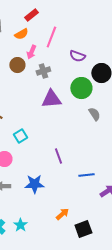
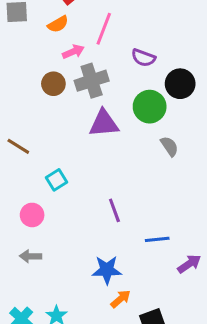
pink arrow: (31, 52) -> (73, 52), turned -136
brown circle: (17, 65) -> (53, 84), moved
gray cross: (43, 71) -> (92, 81), size x1.5
blue star: (34, 184) -> (107, 270), moved

